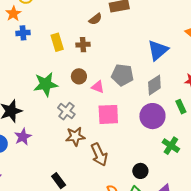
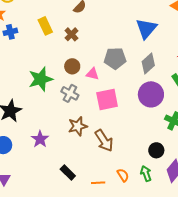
yellow rectangle: (57, 42) -> (45, 26), moved
brown cross: (83, 45) -> (71, 34), turned -32
gray cross: (66, 111) -> (70, 93), moved
purple star: (23, 137) -> (40, 139), moved
black circle: (140, 171) -> (156, 150), moved

